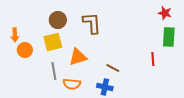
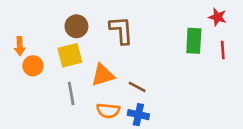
green rectangle: (169, 37) -> (194, 41), moved
red line: (153, 59) -> (223, 50), moved
brown line: (113, 68) -> (137, 87), moved
orange semicircle: (72, 84) -> (108, 111), moved

